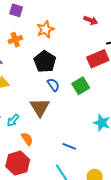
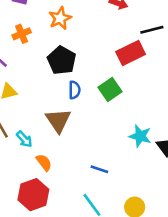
blue semicircle: (53, 85) -> (74, 90), turned 40
cyan arrow: (13, 120) -> (24, 139), turned -80

